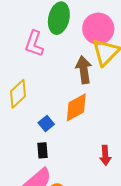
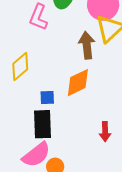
blue square: (46, 124) -> (47, 97), turned 35
black rectangle: (43, 150) -> (42, 124), size x1.8

